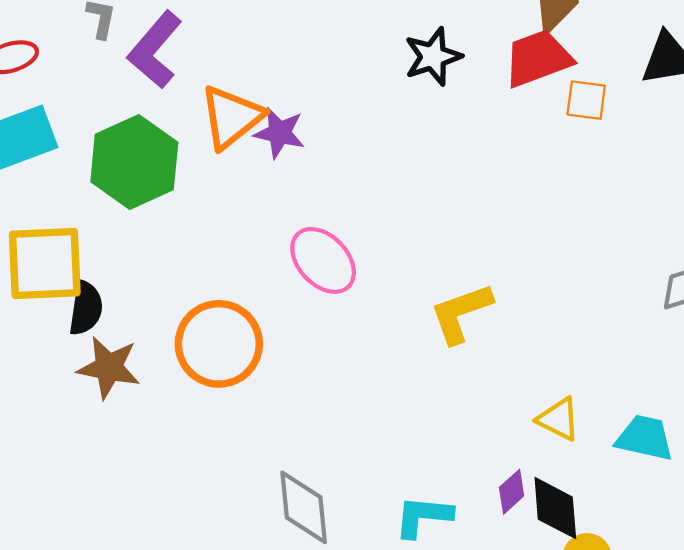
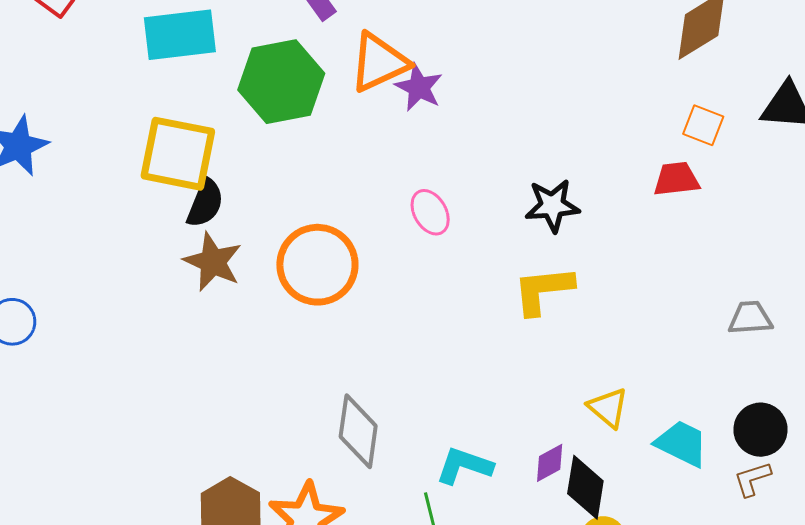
black star: (433, 57) -> (552, 206), moved
red trapezoid: (538, 58) -> (676, 179), moved, size x0.7
pink ellipse: (323, 260) -> (430, 212), size x0.7

